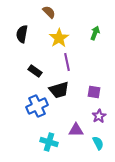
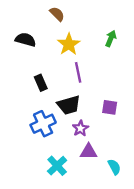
black semicircle: (22, 34) -> (26, 40), turned 96
black rectangle: (35, 71) -> (41, 83), turned 32
purple star: (99, 116) -> (80, 128), moved
cyan cross: (49, 142) -> (57, 166), turned 30

